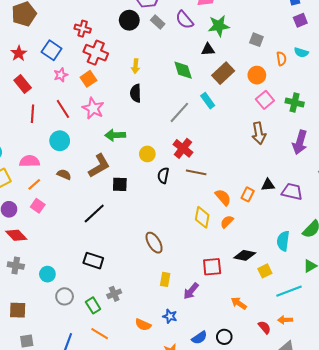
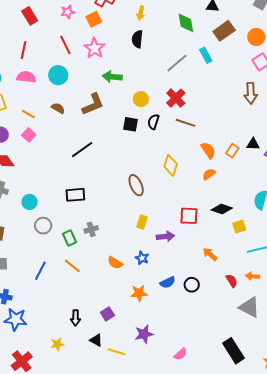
red line: (32, 114) -> (24, 50), moved
pink semicircle: (30, 161) -> (26, 77), moved
orange line: (34, 184) -> (28, 114), turned 64
black square: (120, 184) -> (130, 124), moved
yellow diamond: (202, 217) -> (171, 165), moved
black rectangle: (93, 261) -> (75, 195), turned -30
purple arrow: (191, 291) -> (165, 236), turned -144

